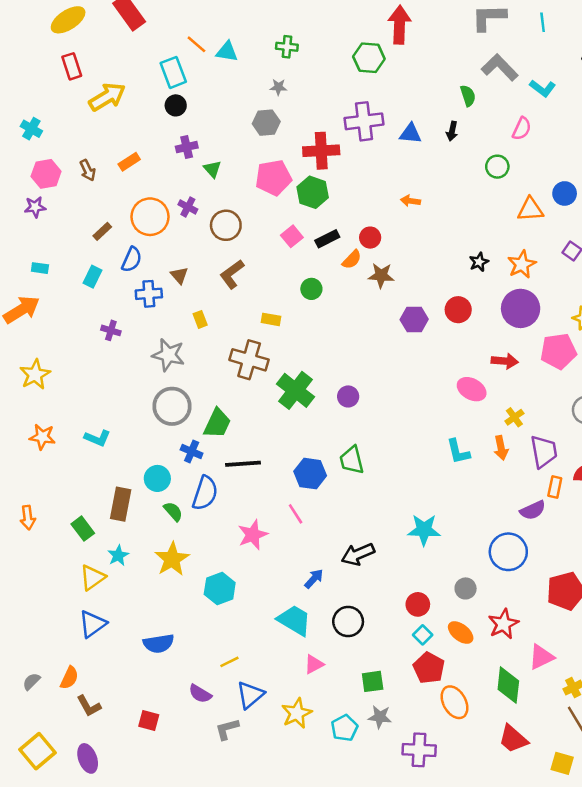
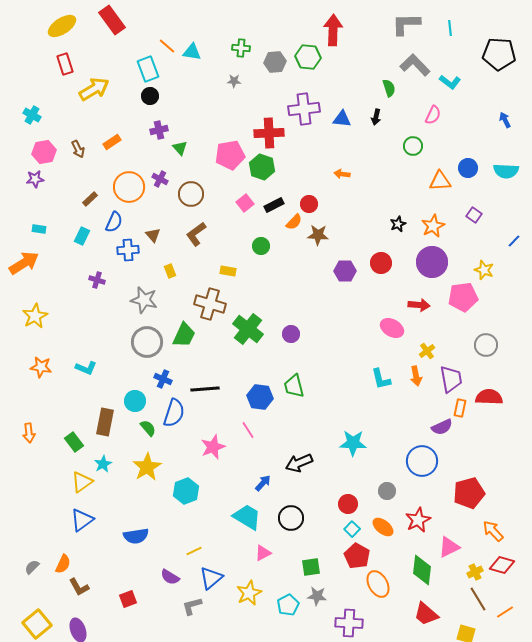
gray hexagon: (266, 123) -> (275, 62), moved
green trapezoid: (217, 423) -> (184, 335), moved
red square: (149, 721) -> (128, 599), turned -36

